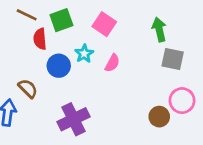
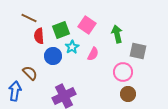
green square: (61, 20) -> (61, 30), moved
green arrow: (159, 30) -> (117, 34), moved
pink circle: (182, 101) -> (123, 72), moved

